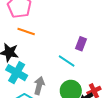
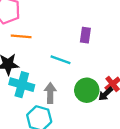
cyan line: (67, 61) -> (60, 60), moved

